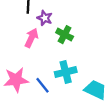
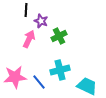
green cross: (65, 35) -> (59, 36), turned 35

